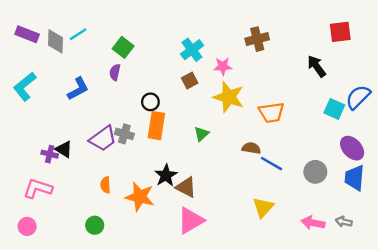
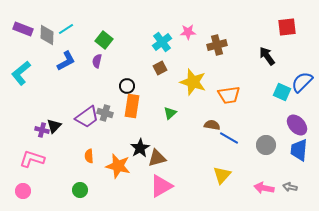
brown cross: (257, 39) -> (217, 45), moved
pink star: (223, 66) -> (188, 32), moved
blue L-shape: (78, 89) -> (66, 61), moved
black triangle: (64, 149) -> (54, 126), turned 42
brown triangle: (186, 187) -> (157, 158), turned -42

